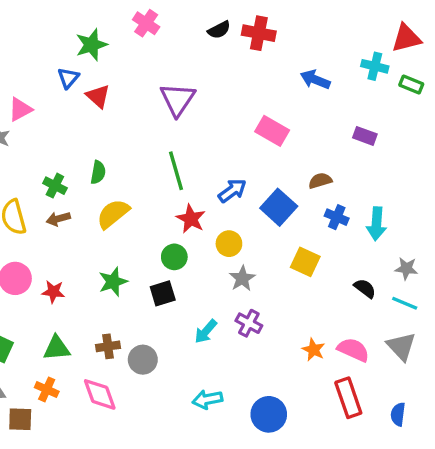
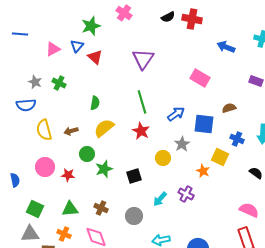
pink triangle: (20, 109) -> (53, 49), moved
green cross: (55, 186) -> (59, 83), moved
blue square: (279, 207) -> (204, 124), turned -35
blue cross: (337, 217) -> (237, 139), moved
red star: (191, 219) -> (141, 131), moved
yellow circle: (229, 244) -> (163, 158), moved
green circle: (174, 257) -> (87, 154), moved
gray star: (242, 278) -> (182, 144), moved
brown cross: (108, 346) -> (101, 208), turned 32
orange star: (314, 350) -> (203, 171), moved
gray circle: (143, 360) -> (134, 216), moved

